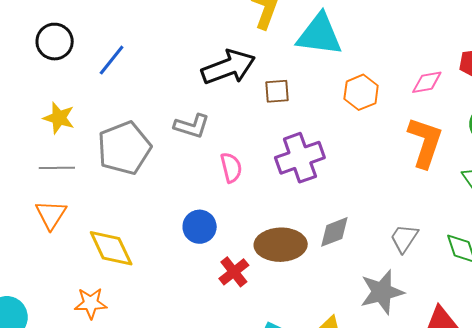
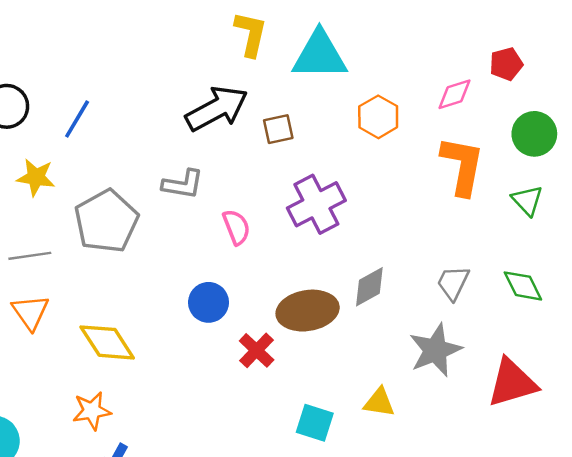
yellow star: (59, 118) -> (36, 177), moved

